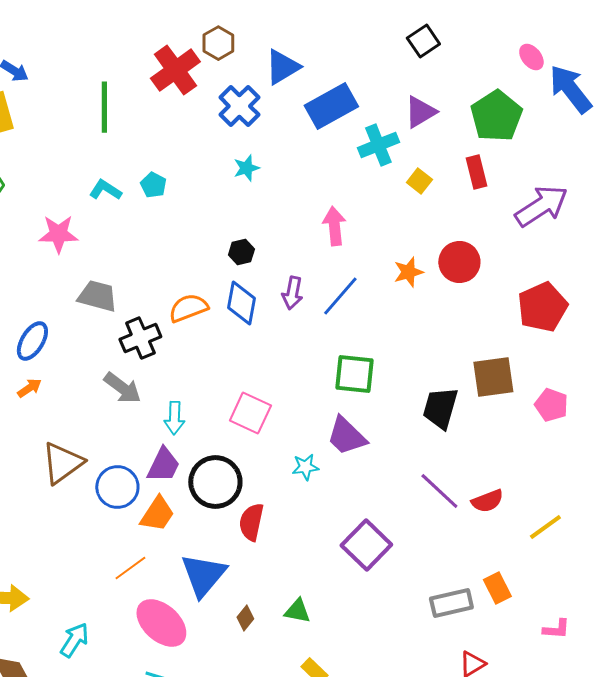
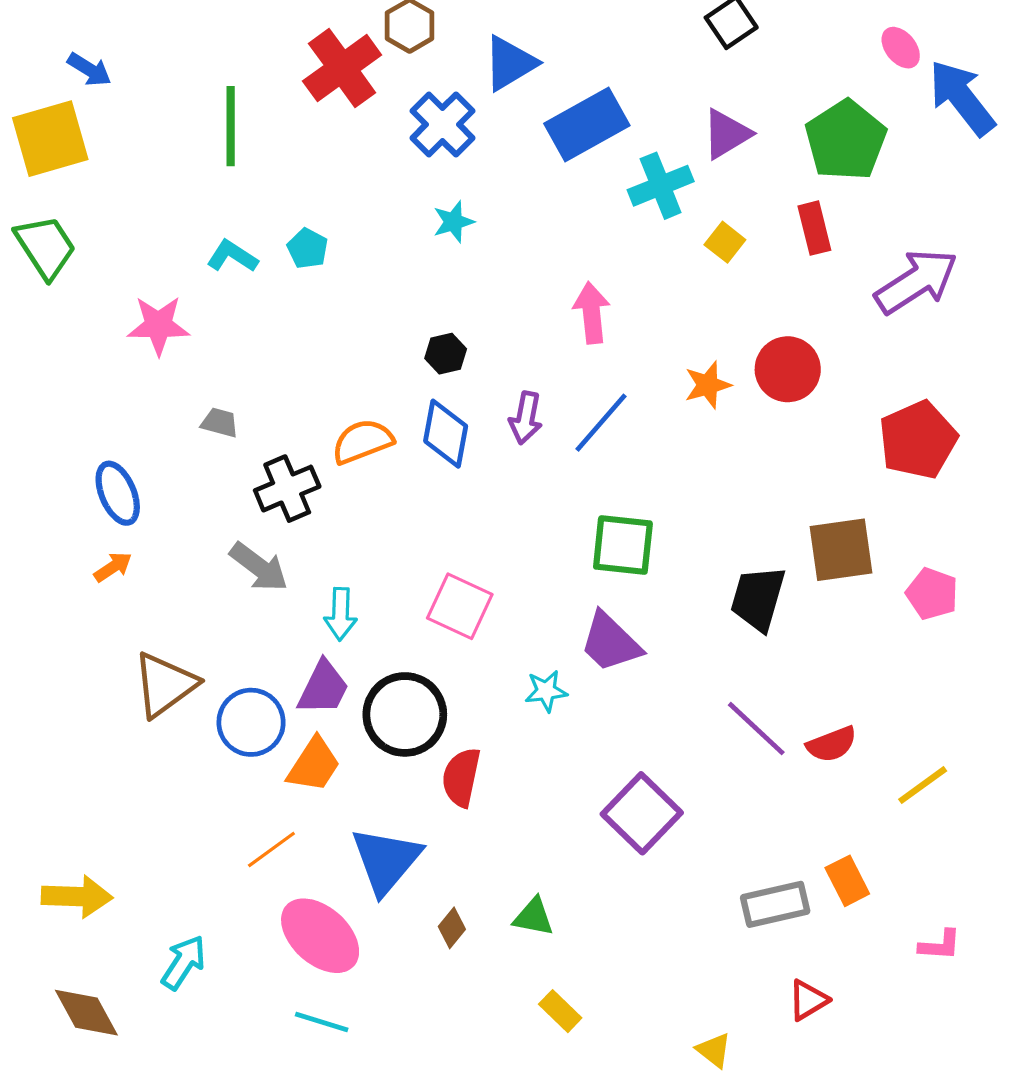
gray trapezoid: (97, 296) -> (220, 423), size x0.6
blue ellipse: (32, 341) -> (118, 493), turned -54

